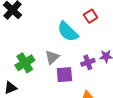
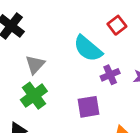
gray triangle: (52, 57) -> (35, 65), moved
purple cross: (88, 62) -> (110, 75), moved

